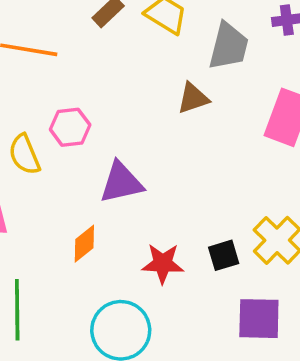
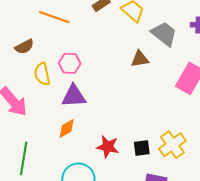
gray trapezoid: (229, 46) -> (164, 34), turned -76
purple triangle: (121, 183) -> (74, 96), moved

